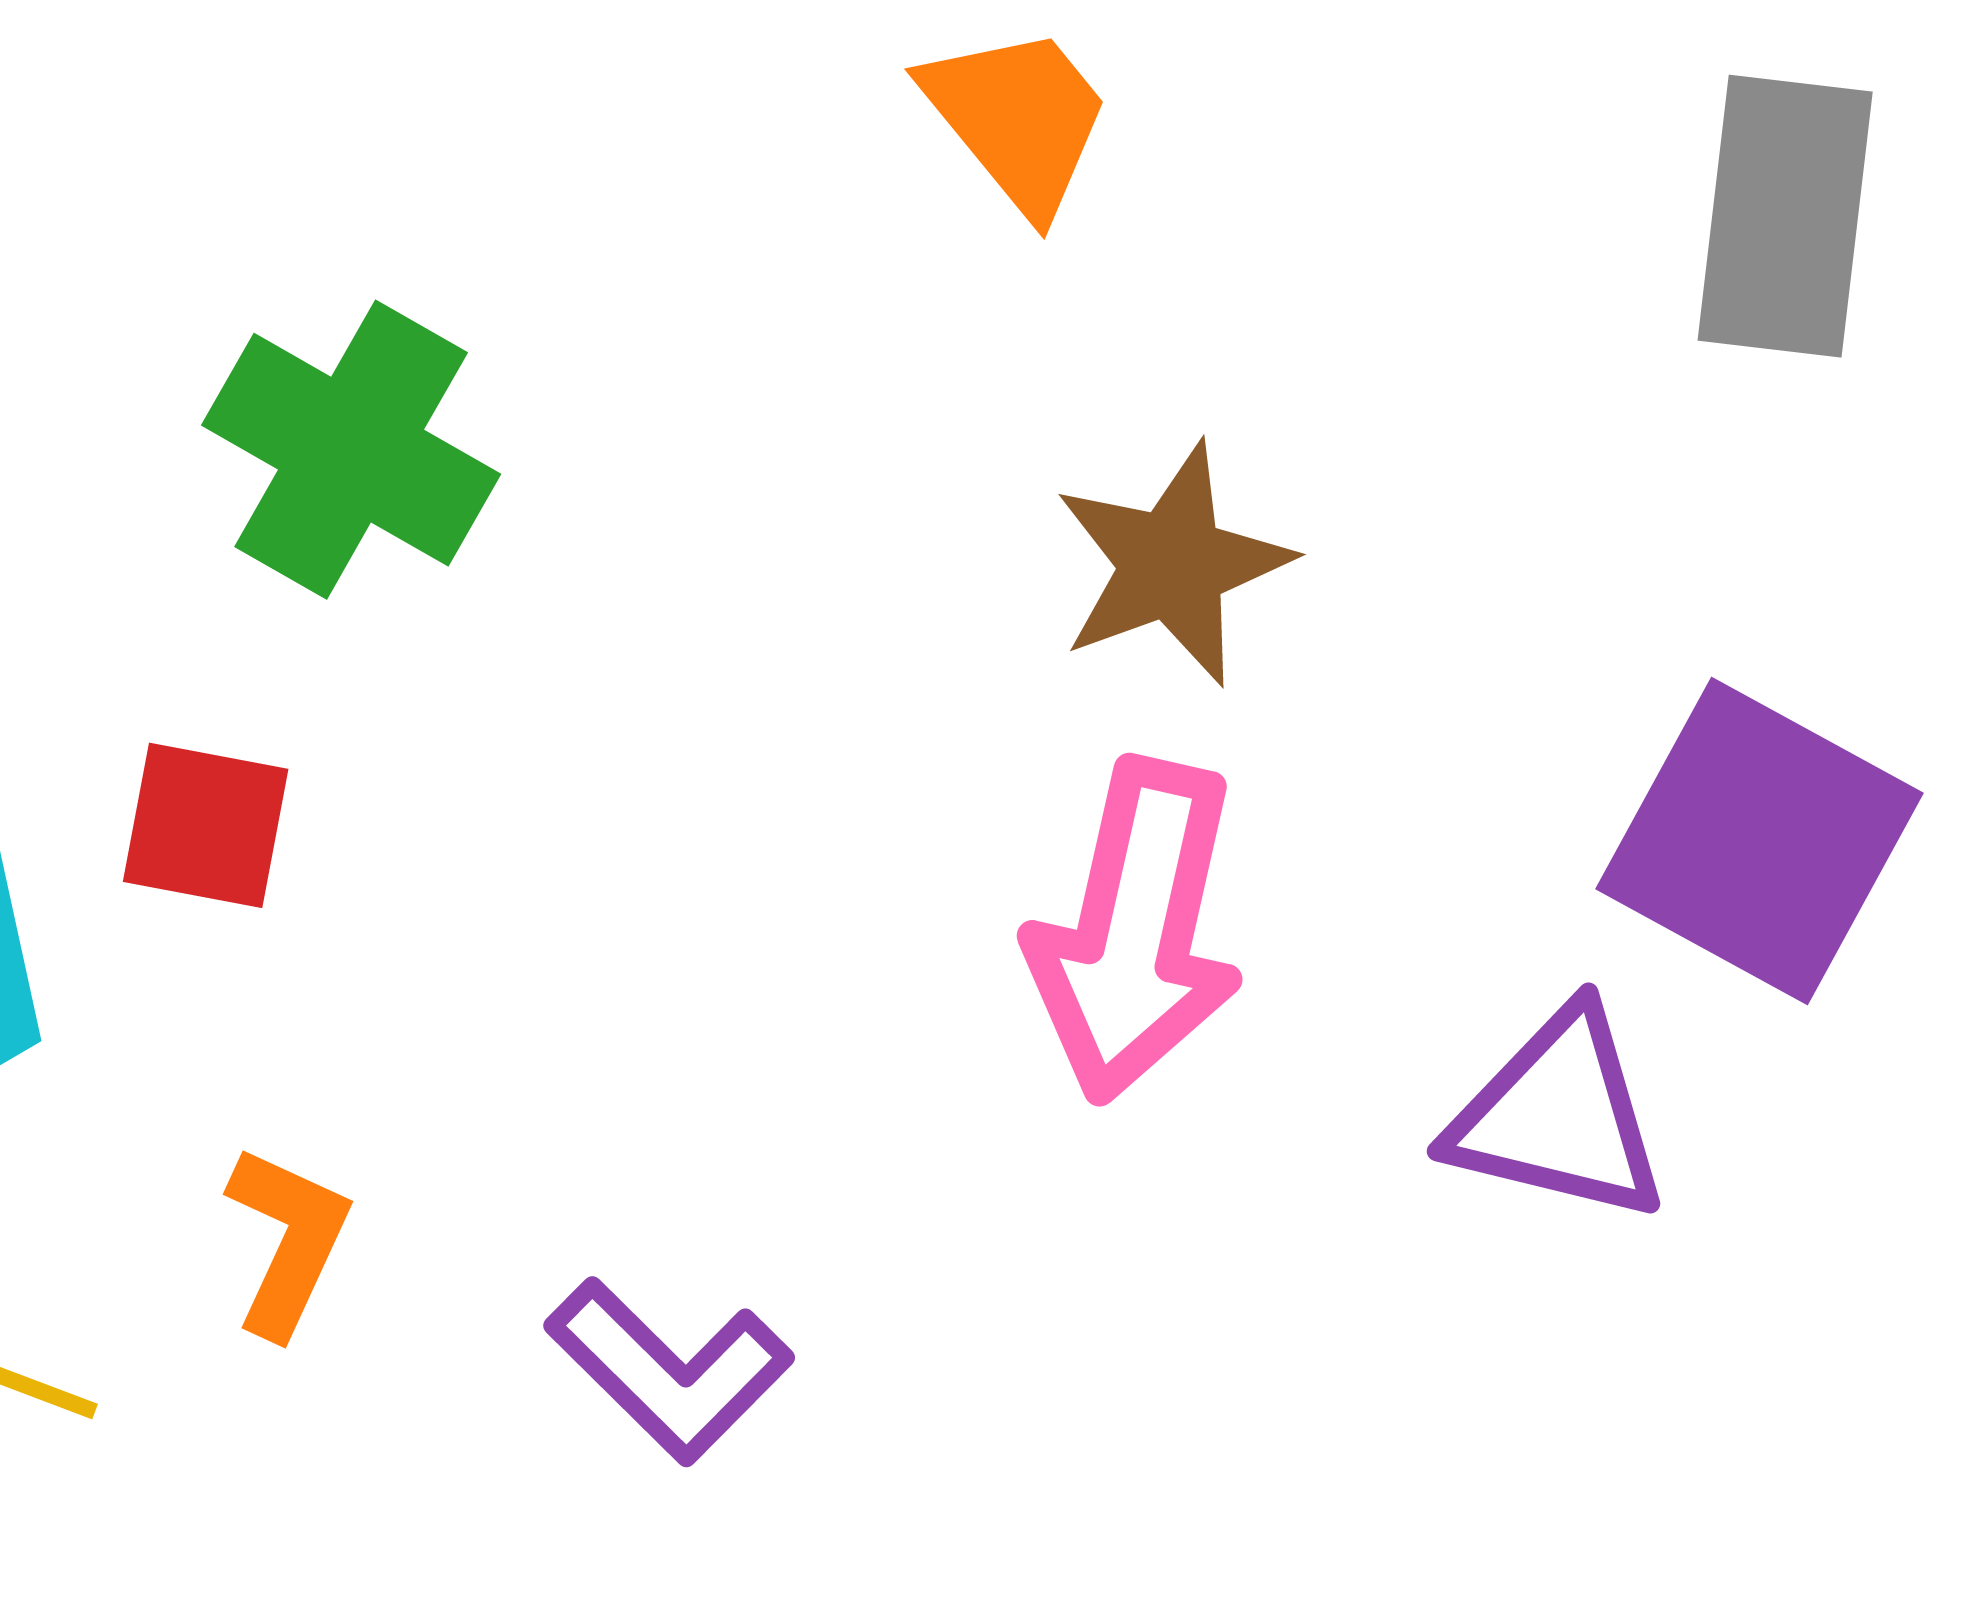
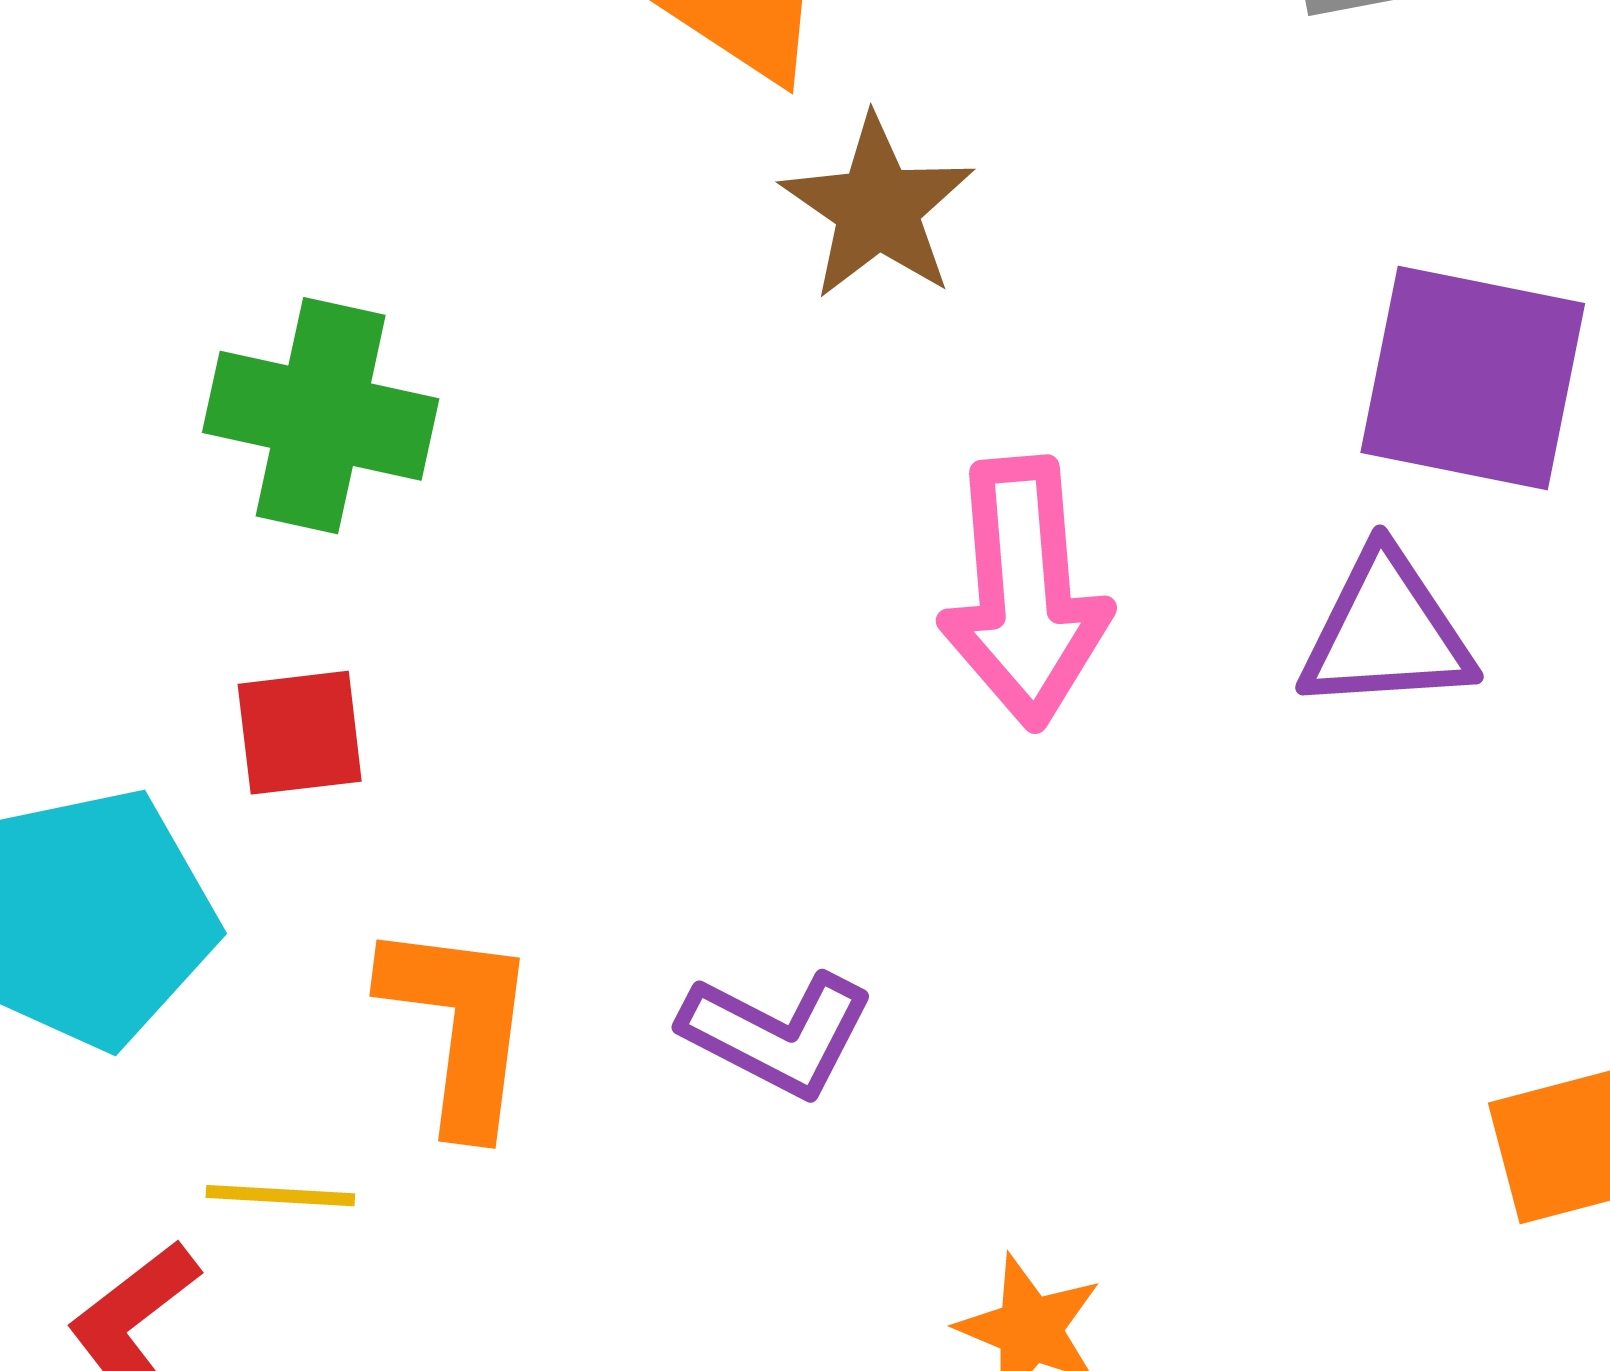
brown star: (1172, 565) -> (878, 208), moved
orange L-shape: (288, 1241) -> (459, 1026), size x1.5

